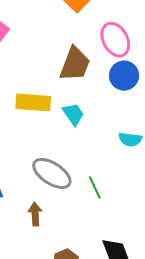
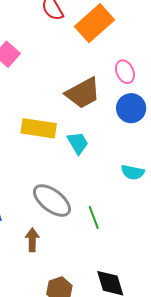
pink ellipse: (115, 40) -> (125, 72), size x0.7
brown trapezoid: (75, 64) -> (83, 93), turned 36

